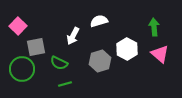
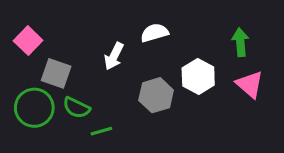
gray square: (36, 47) -> (56, 73), turned 30
green semicircle: (59, 63) -> (76, 108), moved

